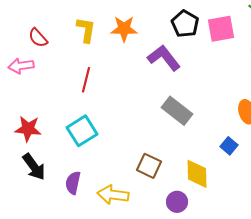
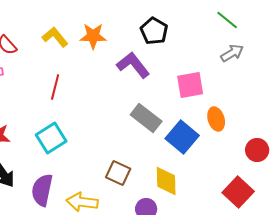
pink square: (221, 29) -> (190, 85), moved
yellow L-shape: (86, 30) -> (55, 37), turned -48
blue square: (229, 146) -> (182, 137), moved, size x1.8
purple semicircle: (73, 183) -> (42, 190), size x1.4

